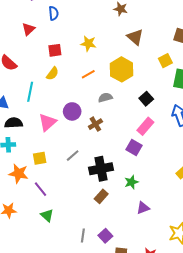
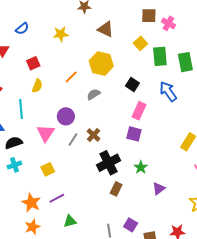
blue semicircle: (54, 13) -> (22, 29), turned 72
yellow star: (88, 44) -> (61, 34), moved
brown cross: (95, 124) -> (93, 135), moved
gray line: (73, 156) -> (73, 140), moved
orange star: (19, 174) -> (31, 203), moved, turned 30
purple line: (41, 189) -> (57, 198), turned -63
green triangle: (47, 215) -> (70, 221), turned -40

